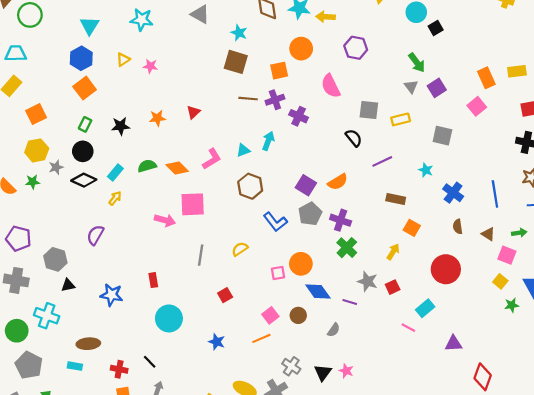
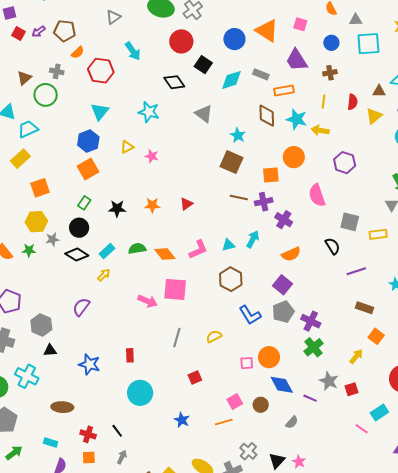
cyan trapezoid: (16, 53) -> (28, 129), turned -30
orange semicircle: (338, 182) -> (291, 254), moved
cyan rectangle: (75, 366) -> (51, 443), moved

